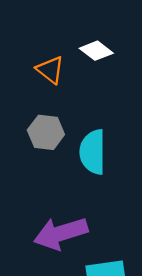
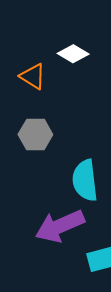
cyan semicircle: (93, 152) -> (85, 180), moved

